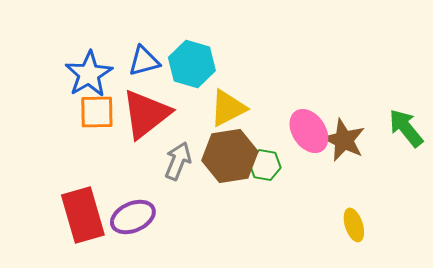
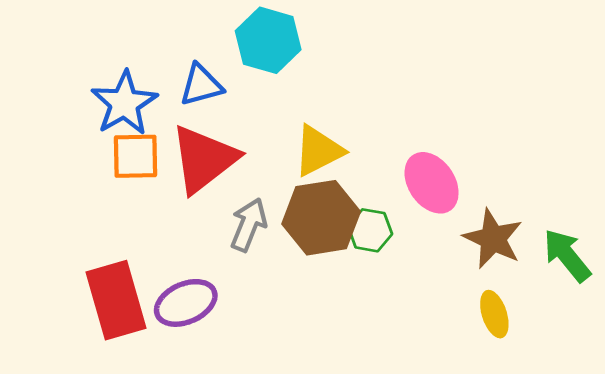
cyan hexagon: (192, 64) -> (268, 40), moved
green arrow: (406, 128) -> (567, 255), moved
brown star: (344, 140) -> (493, 239), moved

